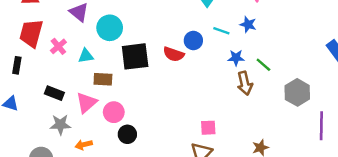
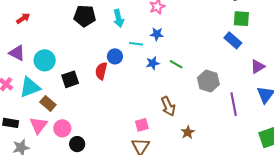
red semicircle: (174, 54) -> (101, 71), turned 96
cyan triangle: (86, 56) -> (30, 87), size x1.6
black square: (135, 56) -> (70, 79), size x0.7
brown rectangle: (103, 79) -> (48, 103), turned 49
brown arrow: (245, 83) -> (168, 106), moved

